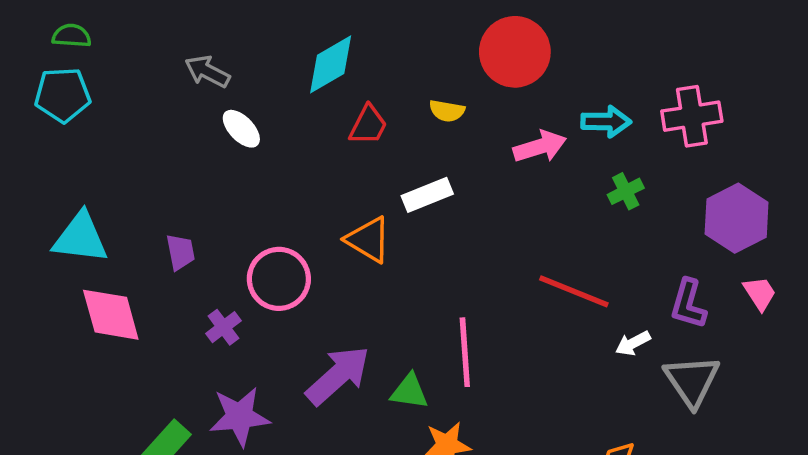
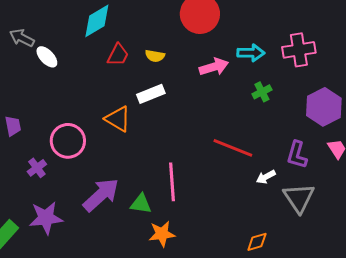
gray arrow: (207, 72) -> (22, 38), moved
yellow semicircle: (447, 111) -> (155, 56), moved

